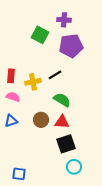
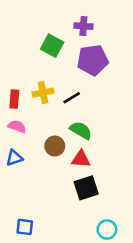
yellow cross: (33, 82) -> (43, 93), moved
brown circle: (41, 120) -> (55, 146), moved
cyan circle: (74, 167) -> (107, 230), moved

